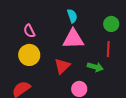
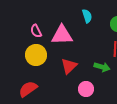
cyan semicircle: (72, 16) -> (87, 16), moved
pink triangle: (73, 39) -> (62, 35), moved

